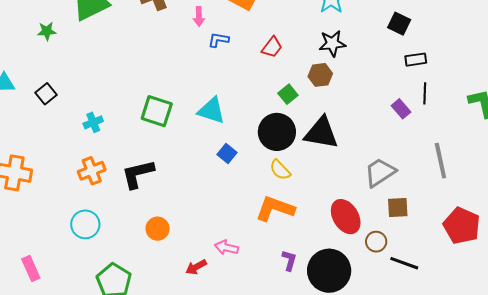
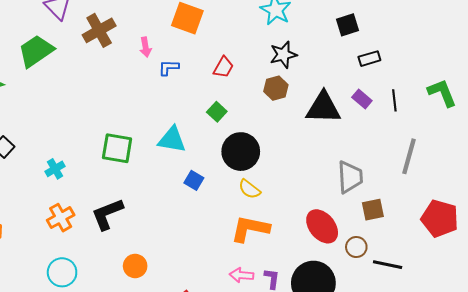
black square: (399, 24) -> (348, 25), turned -35
black line: (425, 93) -> (394, 100), moved
green square: (288, 94) -> (217, 112), moved
purple rectangle: (401, 109) -> (362, 99), moved
black triangle: (321, 133) -> (323, 108), moved
gray line: (440, 161) -> (409, 156), turned 36
gray trapezoid: (380, 172) -> (350, 177), turned 128
pink arrow: (226, 248) -> (241, 275), moved

